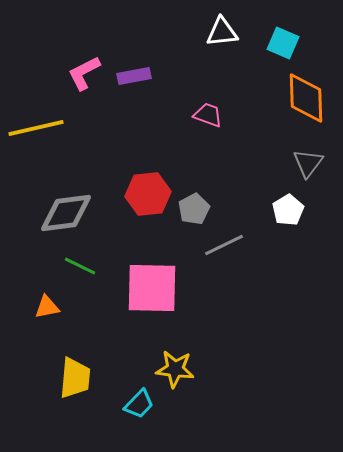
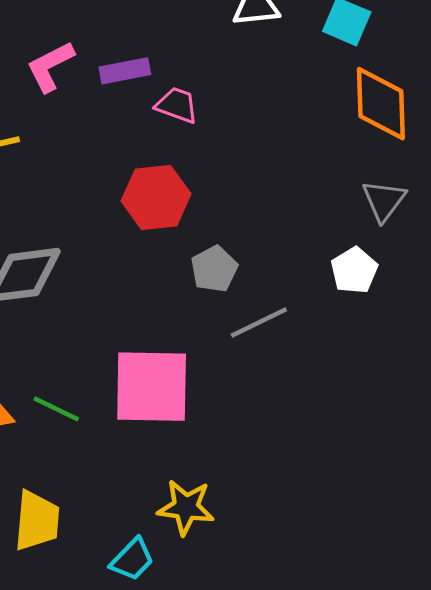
pink trapezoid: (208, 115) -> (177, 105), moved
red hexagon: (148, 194) -> (156, 197), moved
green line: (80, 266) -> (56, 409), moved

